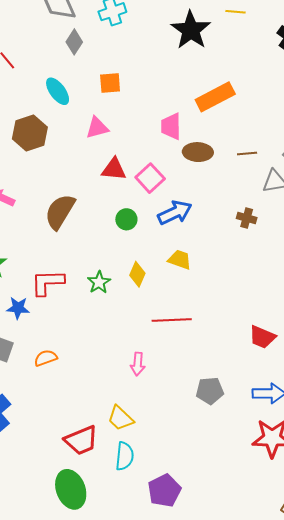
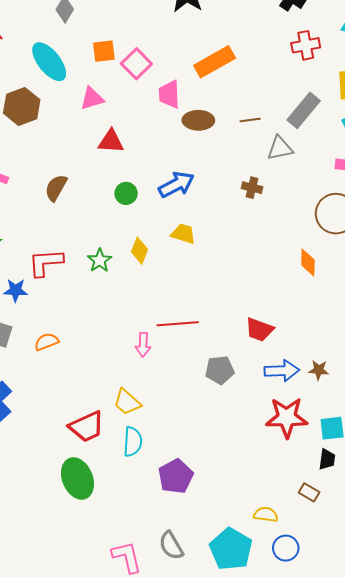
cyan ellipse: (58, 91) -> (49, 62), size x1.4
pink square: (150, 178) -> (136, 64), moved
brown semicircle: (60, 212) -> (56, 188), size x0.7
red line: (172, 320) -> (178, 324), moved
red trapezoid: (262, 337) -> (259, 330), moved

